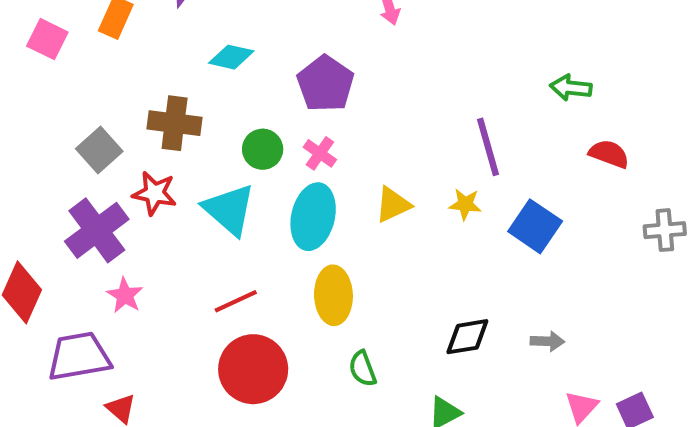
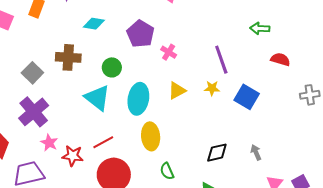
pink cross: (320, 153) -> (169, 52), moved
red star: (155, 193) -> (73, 156), moved
gray arrow: (547, 341) -> (256, 152), turned -112

